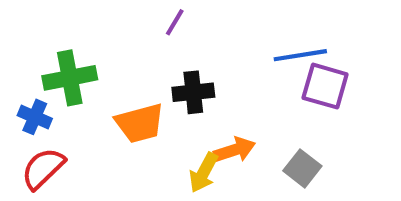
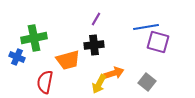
purple line: (175, 22) -> (96, 19), moved
red semicircle: (43, 168) -> (45, 82), moved, turned -35

